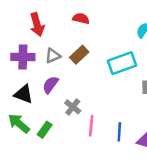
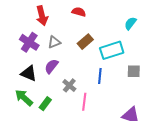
brown rectangle: (79, 55) -> (85, 42), moved
purple cross: (23, 57) -> (29, 42), turned 30
blue line: (119, 132) -> (100, 76), moved

